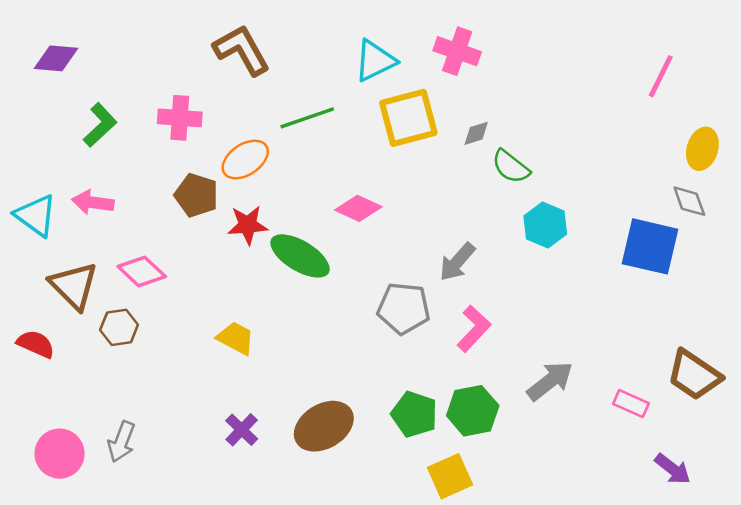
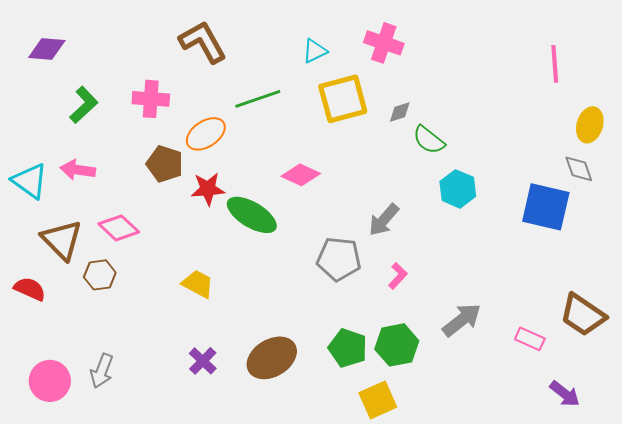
cyan triangle: (375, 61) -> (315, 51), size x0.7
pink line: (661, 76) -> (555, 64), turned -30
pink L-shape: (474, 329) -> (398, 276), size x0.7

